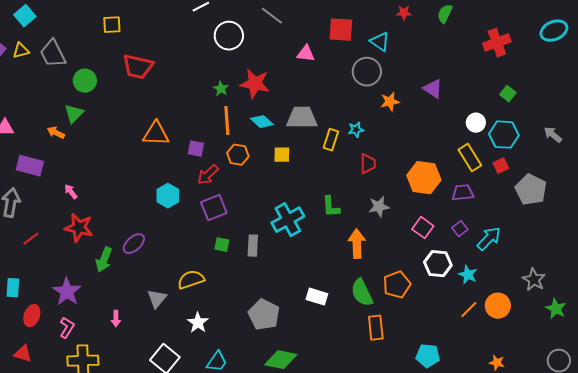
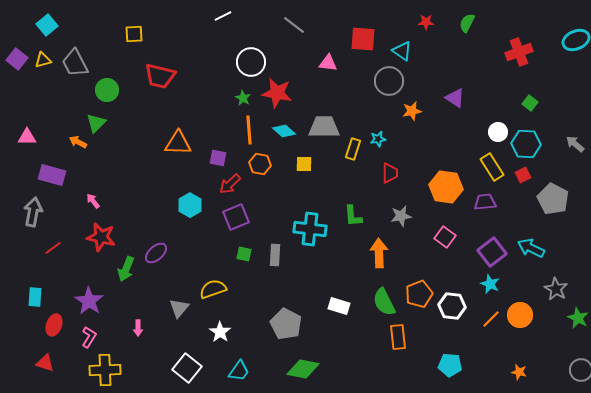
white circle: (229, 36) -> (251, 62), moved
cyan cross: (288, 220) -> (310, 229), turned 36
purple square: (460, 229) -> (492, 252), moved, size x1.8
cyan arrow: (489, 239) -> (531, 248), moved, turned -108
white hexagon: (438, 264) -> (452, 306), moved

